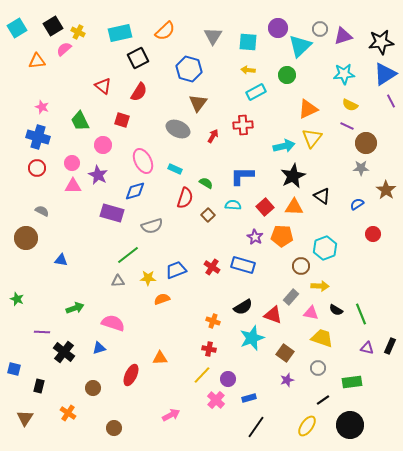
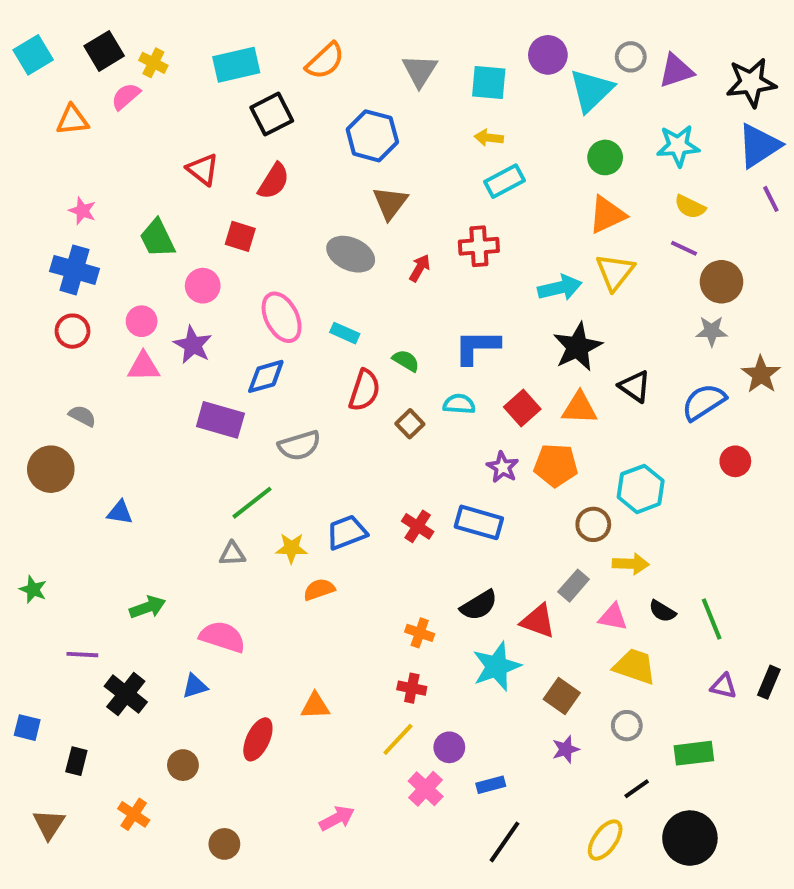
green circle: (287, 75) -> (605, 157), moved
blue semicircle: (357, 204) -> (704, 402), size x1.6

